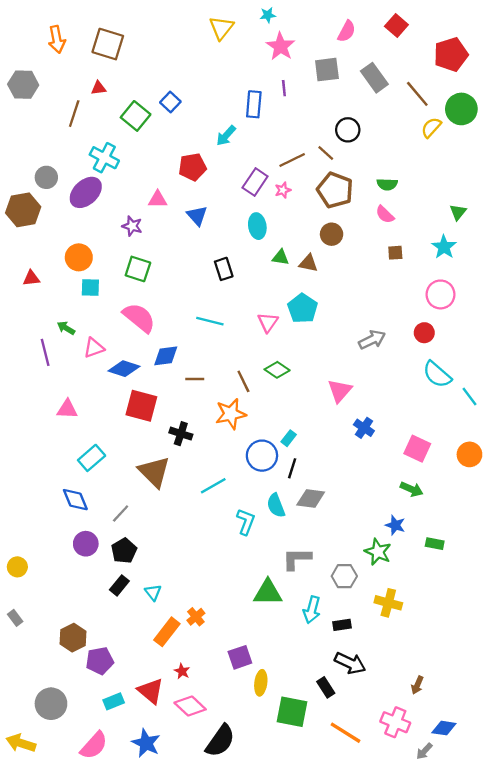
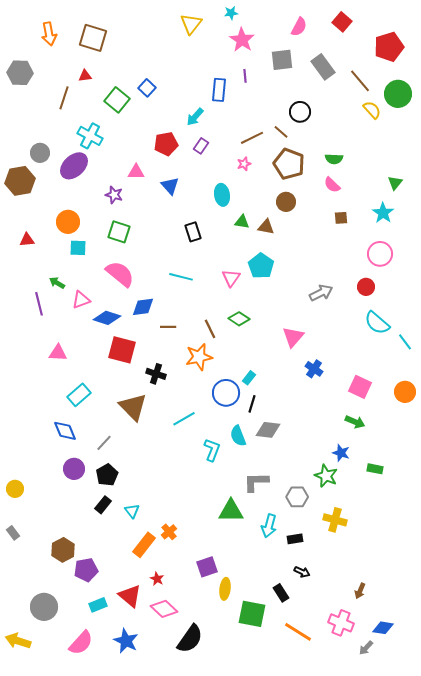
yellow semicircle: (431, 128) -> (372, 110), turned 96
purple rectangle: (255, 182) -> (201, 146), moved, size x0.7
black arrow: (350, 663) -> (302, 572), size x0.6

